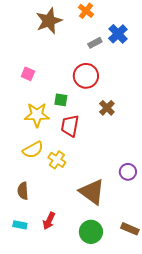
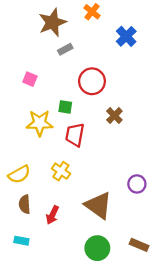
gray rectangle: (95, 43) -> (65, 49), moved
yellow semicircle: (33, 150) -> (19, 174), moved
red arrow: (49, 221) -> (52, 215), moved

